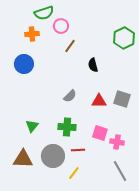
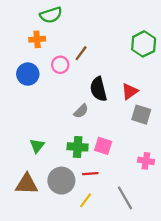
pink circle: (61, 26) -> (60, 65), moved
black semicircle: (93, 65) -> (98, 89), moved, size x1.5
red triangle: (99, 101) -> (130, 91), moved, turned -35
pink square: (100, 133) -> (103, 146), moved
pink cross: (117, 142) -> (146, 161), moved
gray line: (120, 171) -> (125, 198), moved

